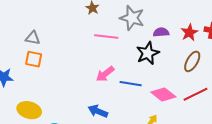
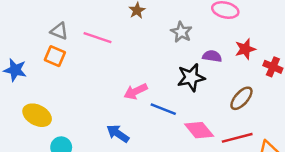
gray star: (132, 18) -> (181, 32), size x0.7
red star: (189, 33) -> (245, 49), moved
pink line: (106, 36) -> (97, 38), moved

